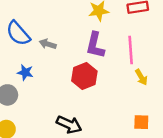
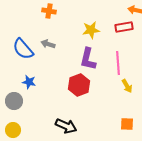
gray arrow: (48, 44) -> (48, 44), moved

